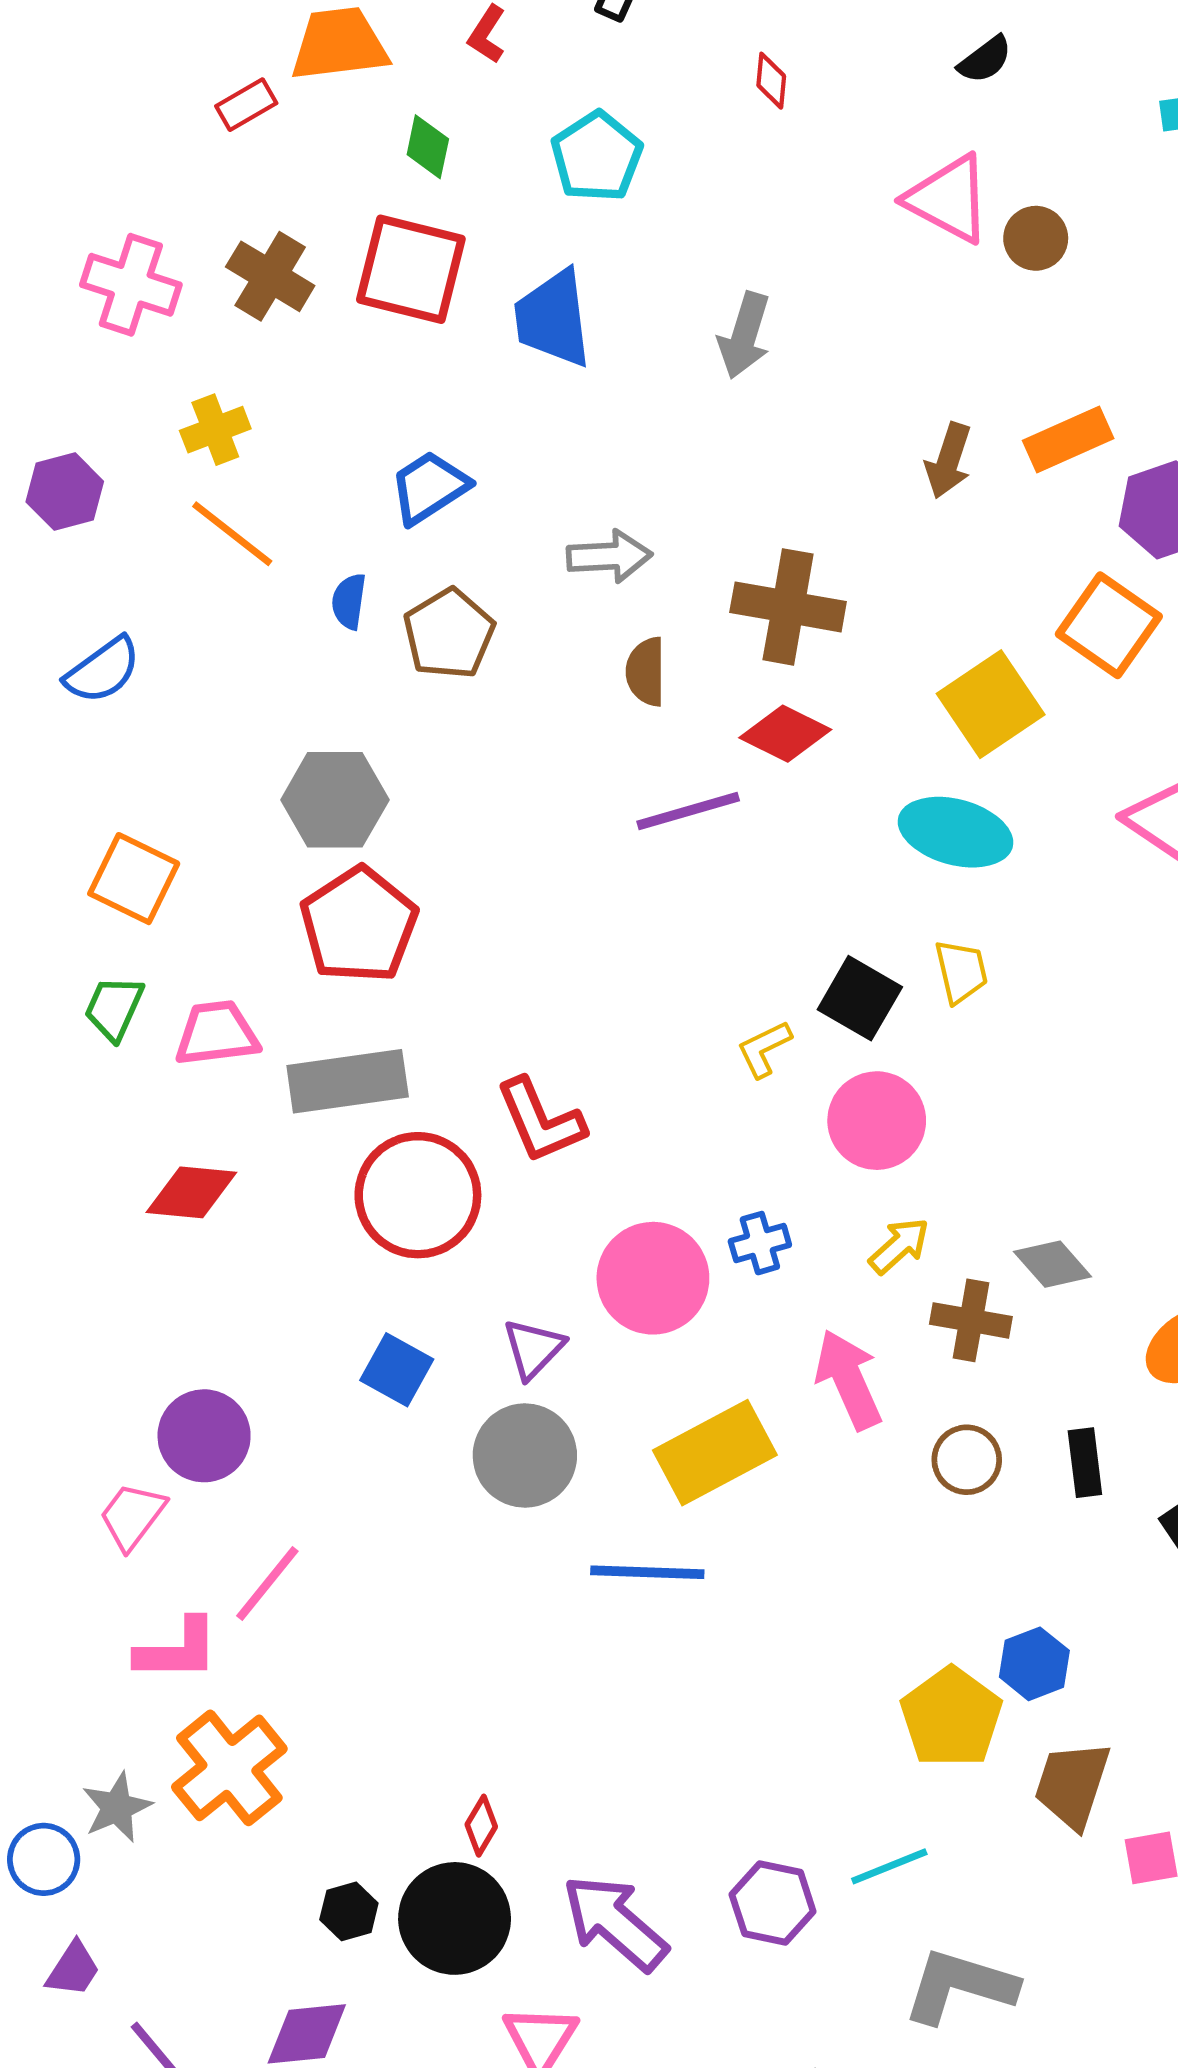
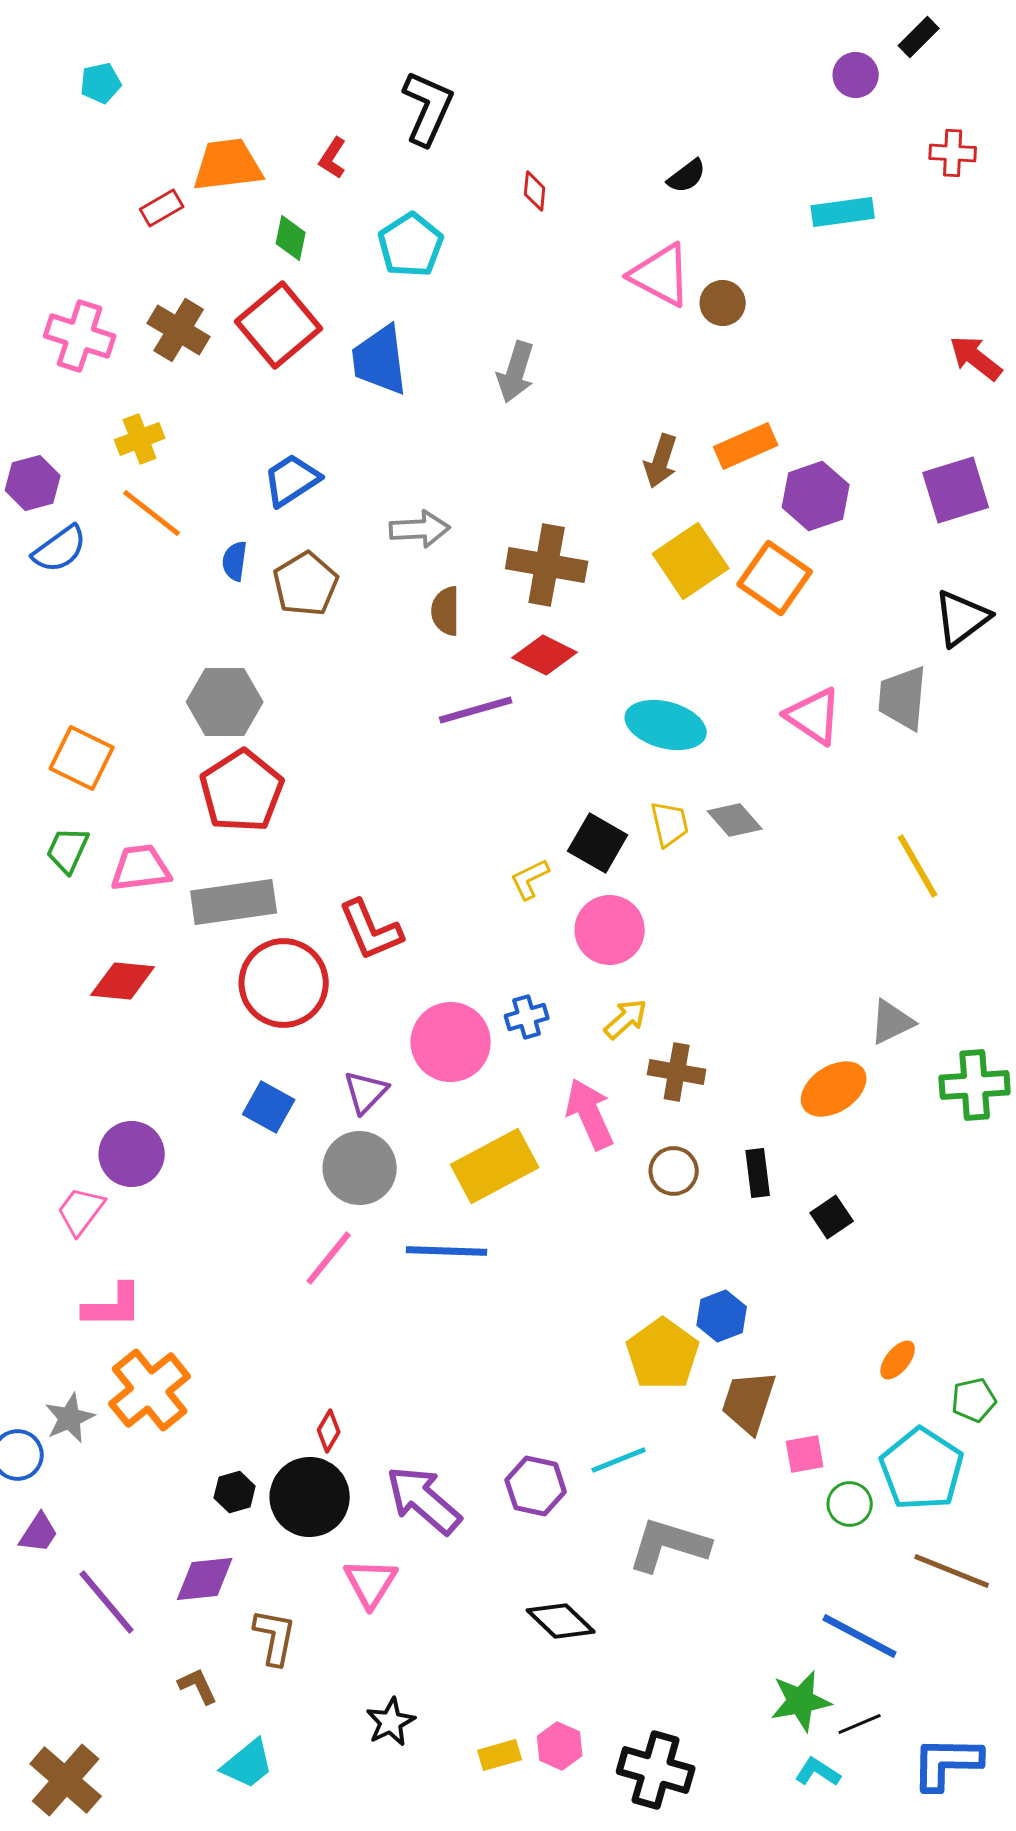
red square: (411, 269) -> (279, 325), turned 36
blue semicircle: (103, 670) -> (60, 549), moved
yellow square: (991, 704) -> (691, 561), moved
gray diamond: (1053, 1264) -> (735, 820), moved
pink line: (267, 1584) -> (329, 1258), moved

